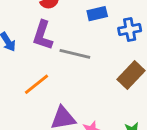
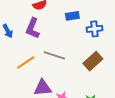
gray line: (75, 54) -> (54, 55), moved

